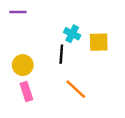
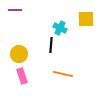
yellow square: (99, 42) -> (86, 19), moved
orange line: (76, 89) -> (63, 74), turned -30

